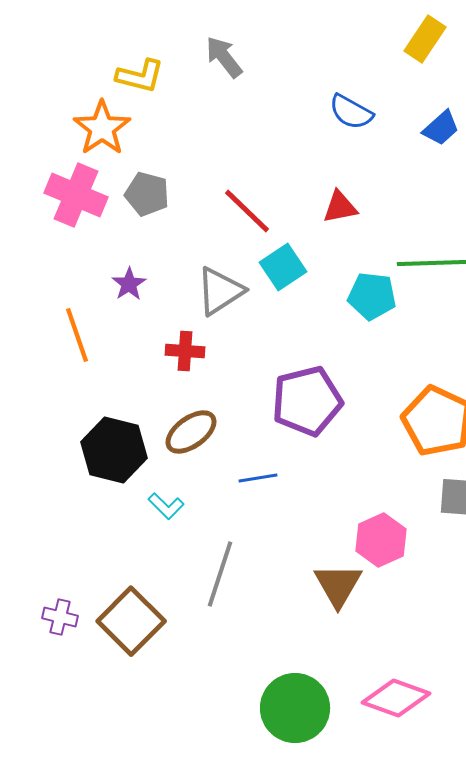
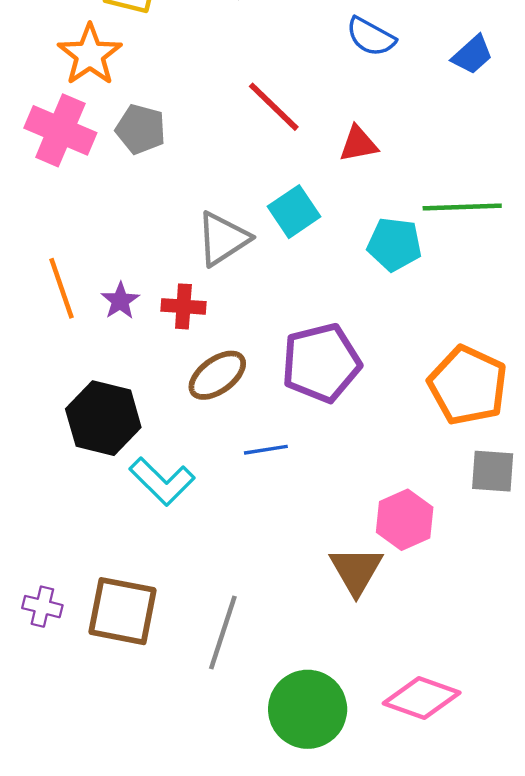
red line: (247, 211) -> (274, 107), moved
purple star: (129, 284) -> (120, 301), moved
brown ellipse: (191, 432) -> (217, 375), moved
cyan L-shape: (166, 506) -> (162, 481), size x1.6
gray line: (220, 574) -> (223, 633), moved
brown square: (131, 621) -> (122, 611), turned -34

